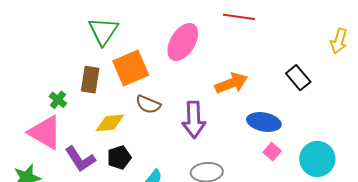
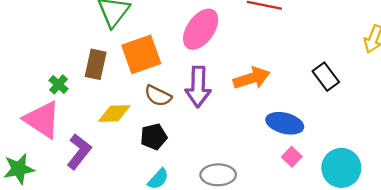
purple arrow: (194, 120) -> (198, 87), moved
black pentagon: (119, 158) -> (154, 137), moved
purple L-shape: (80, 159) -> (79, 151), turned -112

